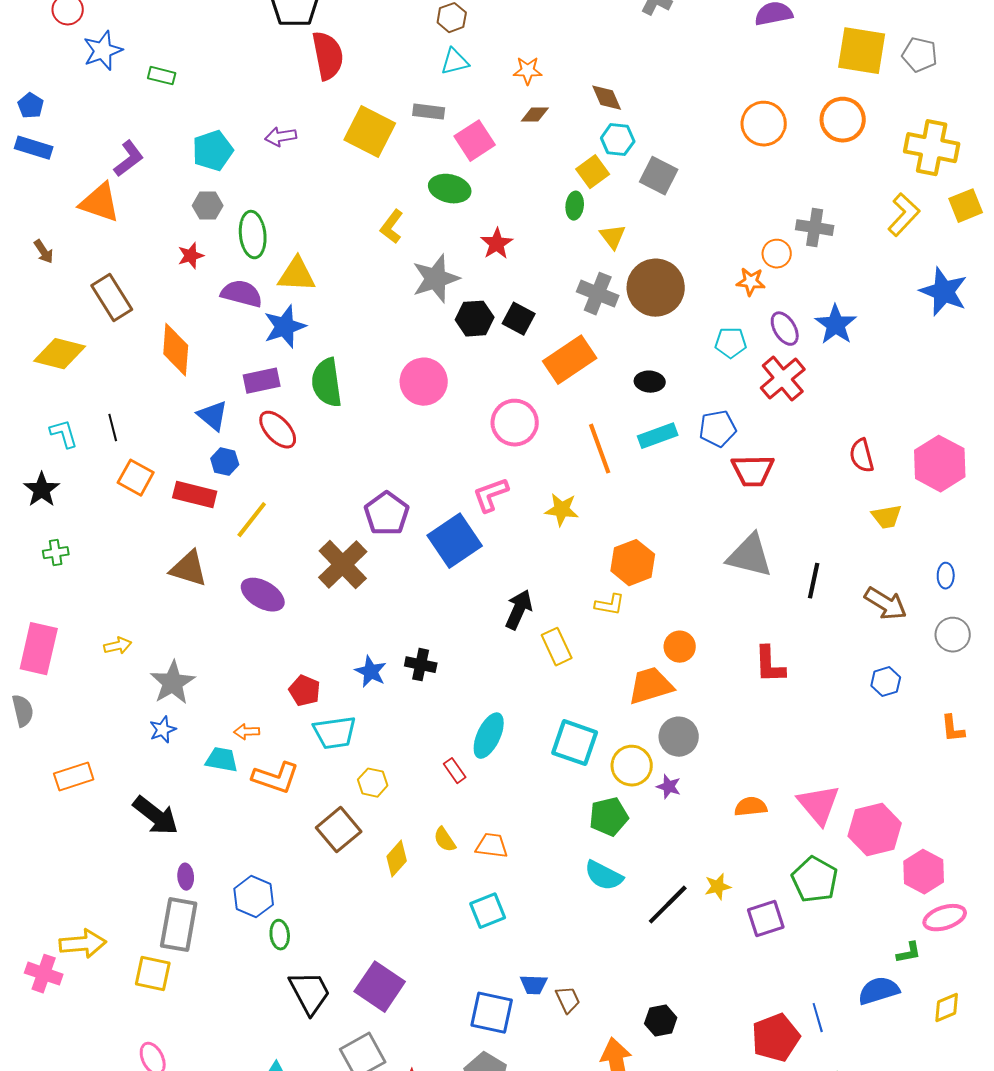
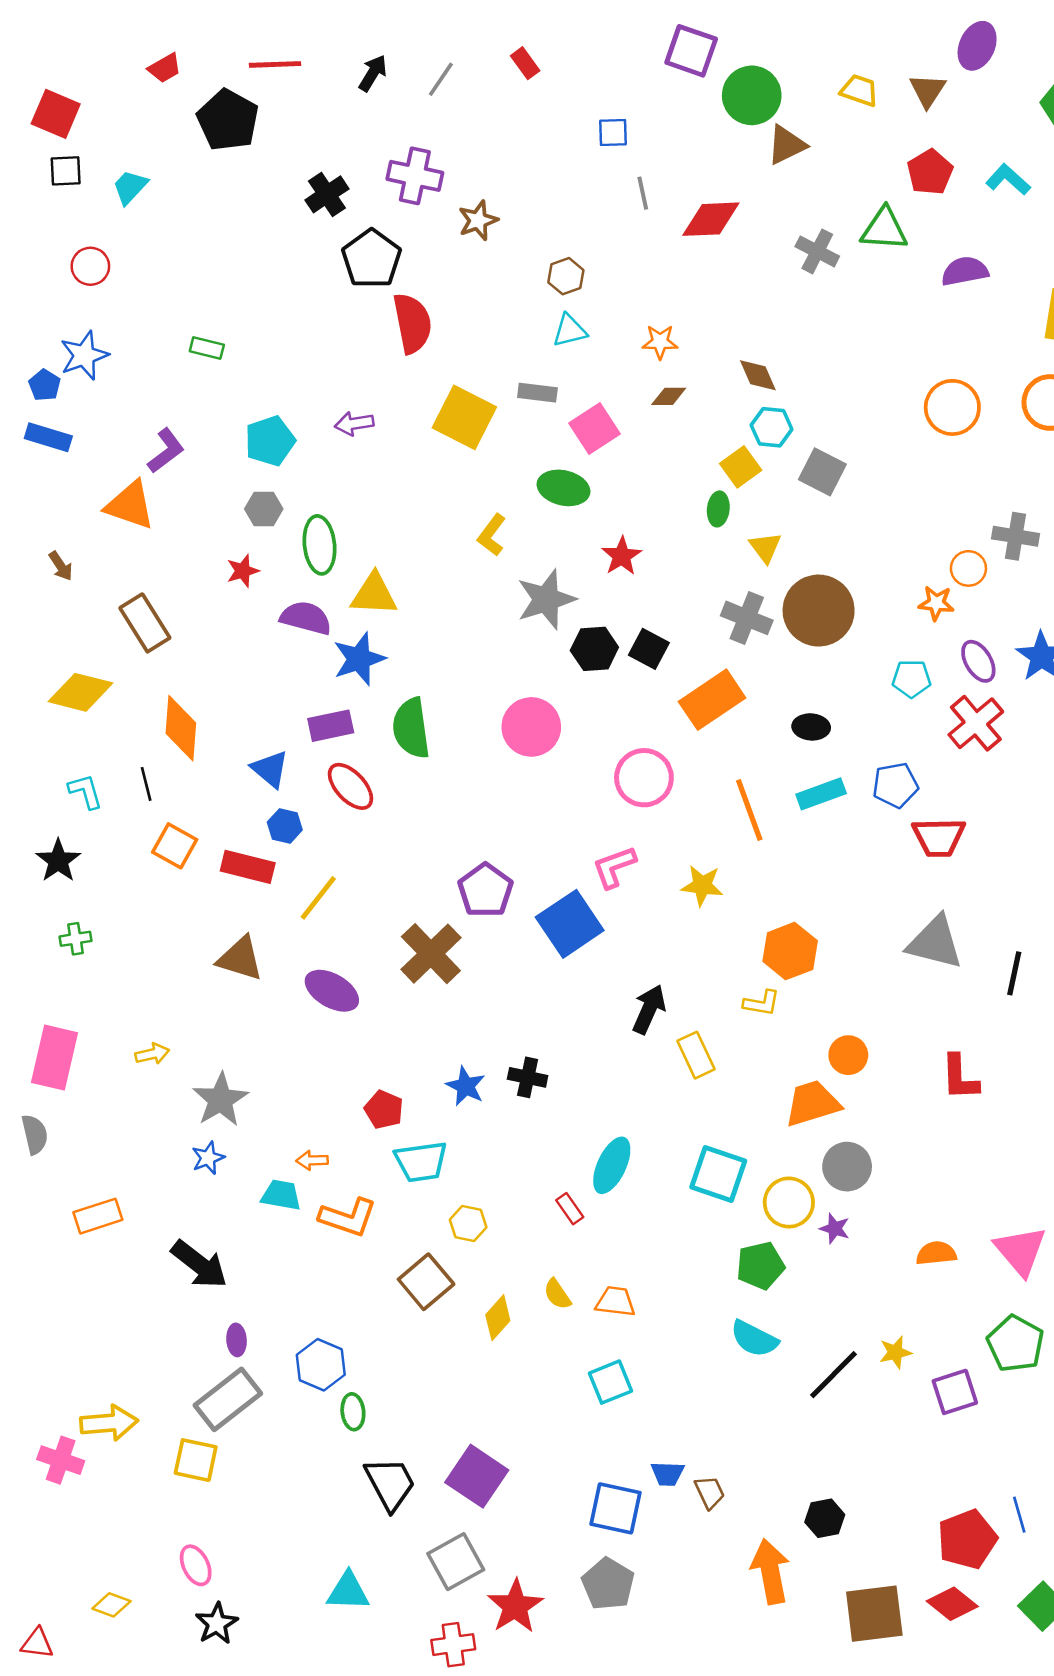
blue star: (103, 51) -> (84, 355), moved
orange diamond: (176, 350) -> (181, 728), moved
gray rectangle: (179, 925) -> (228, 1399), turned 42

